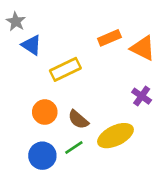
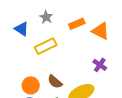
gray star: (16, 22) -> (46, 17), moved
orange circle: (45, 112) -> (31, 85), moved

